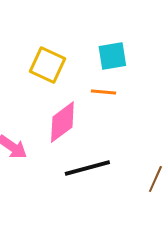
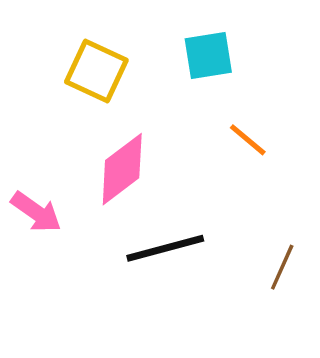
orange line: (103, 92) -> (248, 140), moved, turned 35

